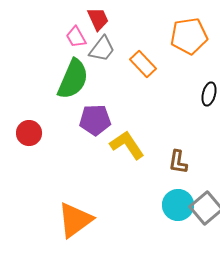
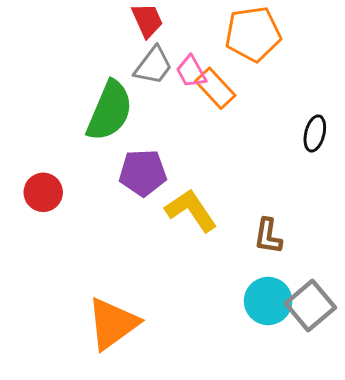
orange pentagon: (189, 36) -> (253, 34), moved
pink trapezoid: (76, 37) -> (191, 72), moved

